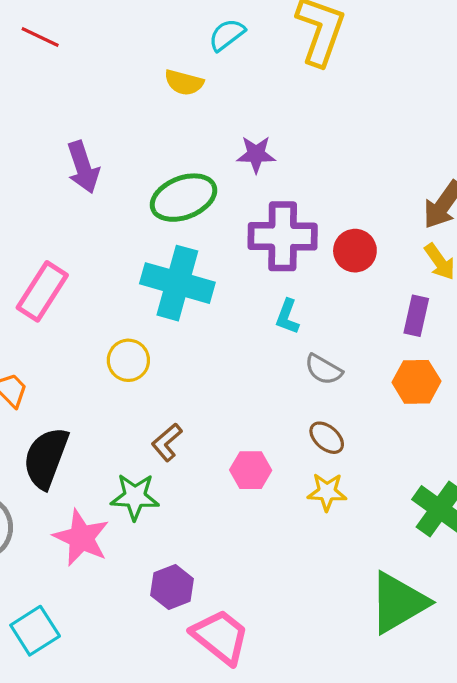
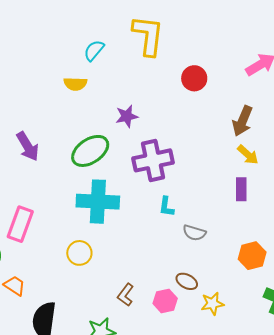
red circle: (355, 251) -> (194, 78), moved
orange hexagon: (416, 382) -> (252, 256), moved
brown ellipse: (327, 438) -> (187, 281), moved
brown L-shape: (167, 442) -> (126, 295), moved

